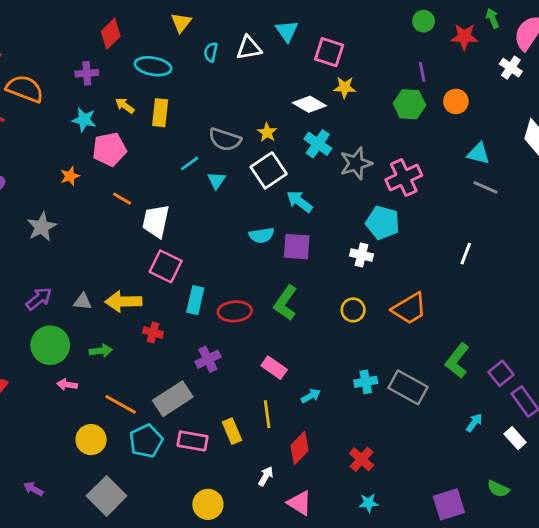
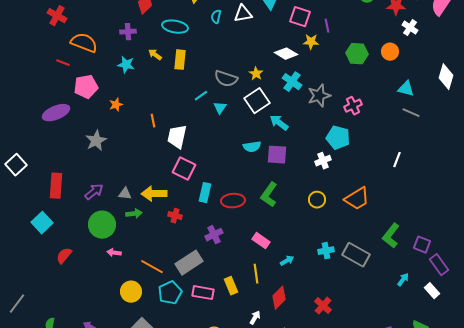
white cross: (511, 68) -> (410, 28), moved
purple line: (422, 72) -> (327, 26), moved
pink pentagon: (109, 149) -> (86, 87), moved
pink cross: (404, 178) -> (353, 106), size x0.7
orange line: (122, 199) -> (153, 121), turned 48
white cross: (362, 255) -> (323, 161), turned -35
green arrow: (101, 351) -> (134, 214), moved
purple square: (501, 373) -> (422, 245), turned -30

